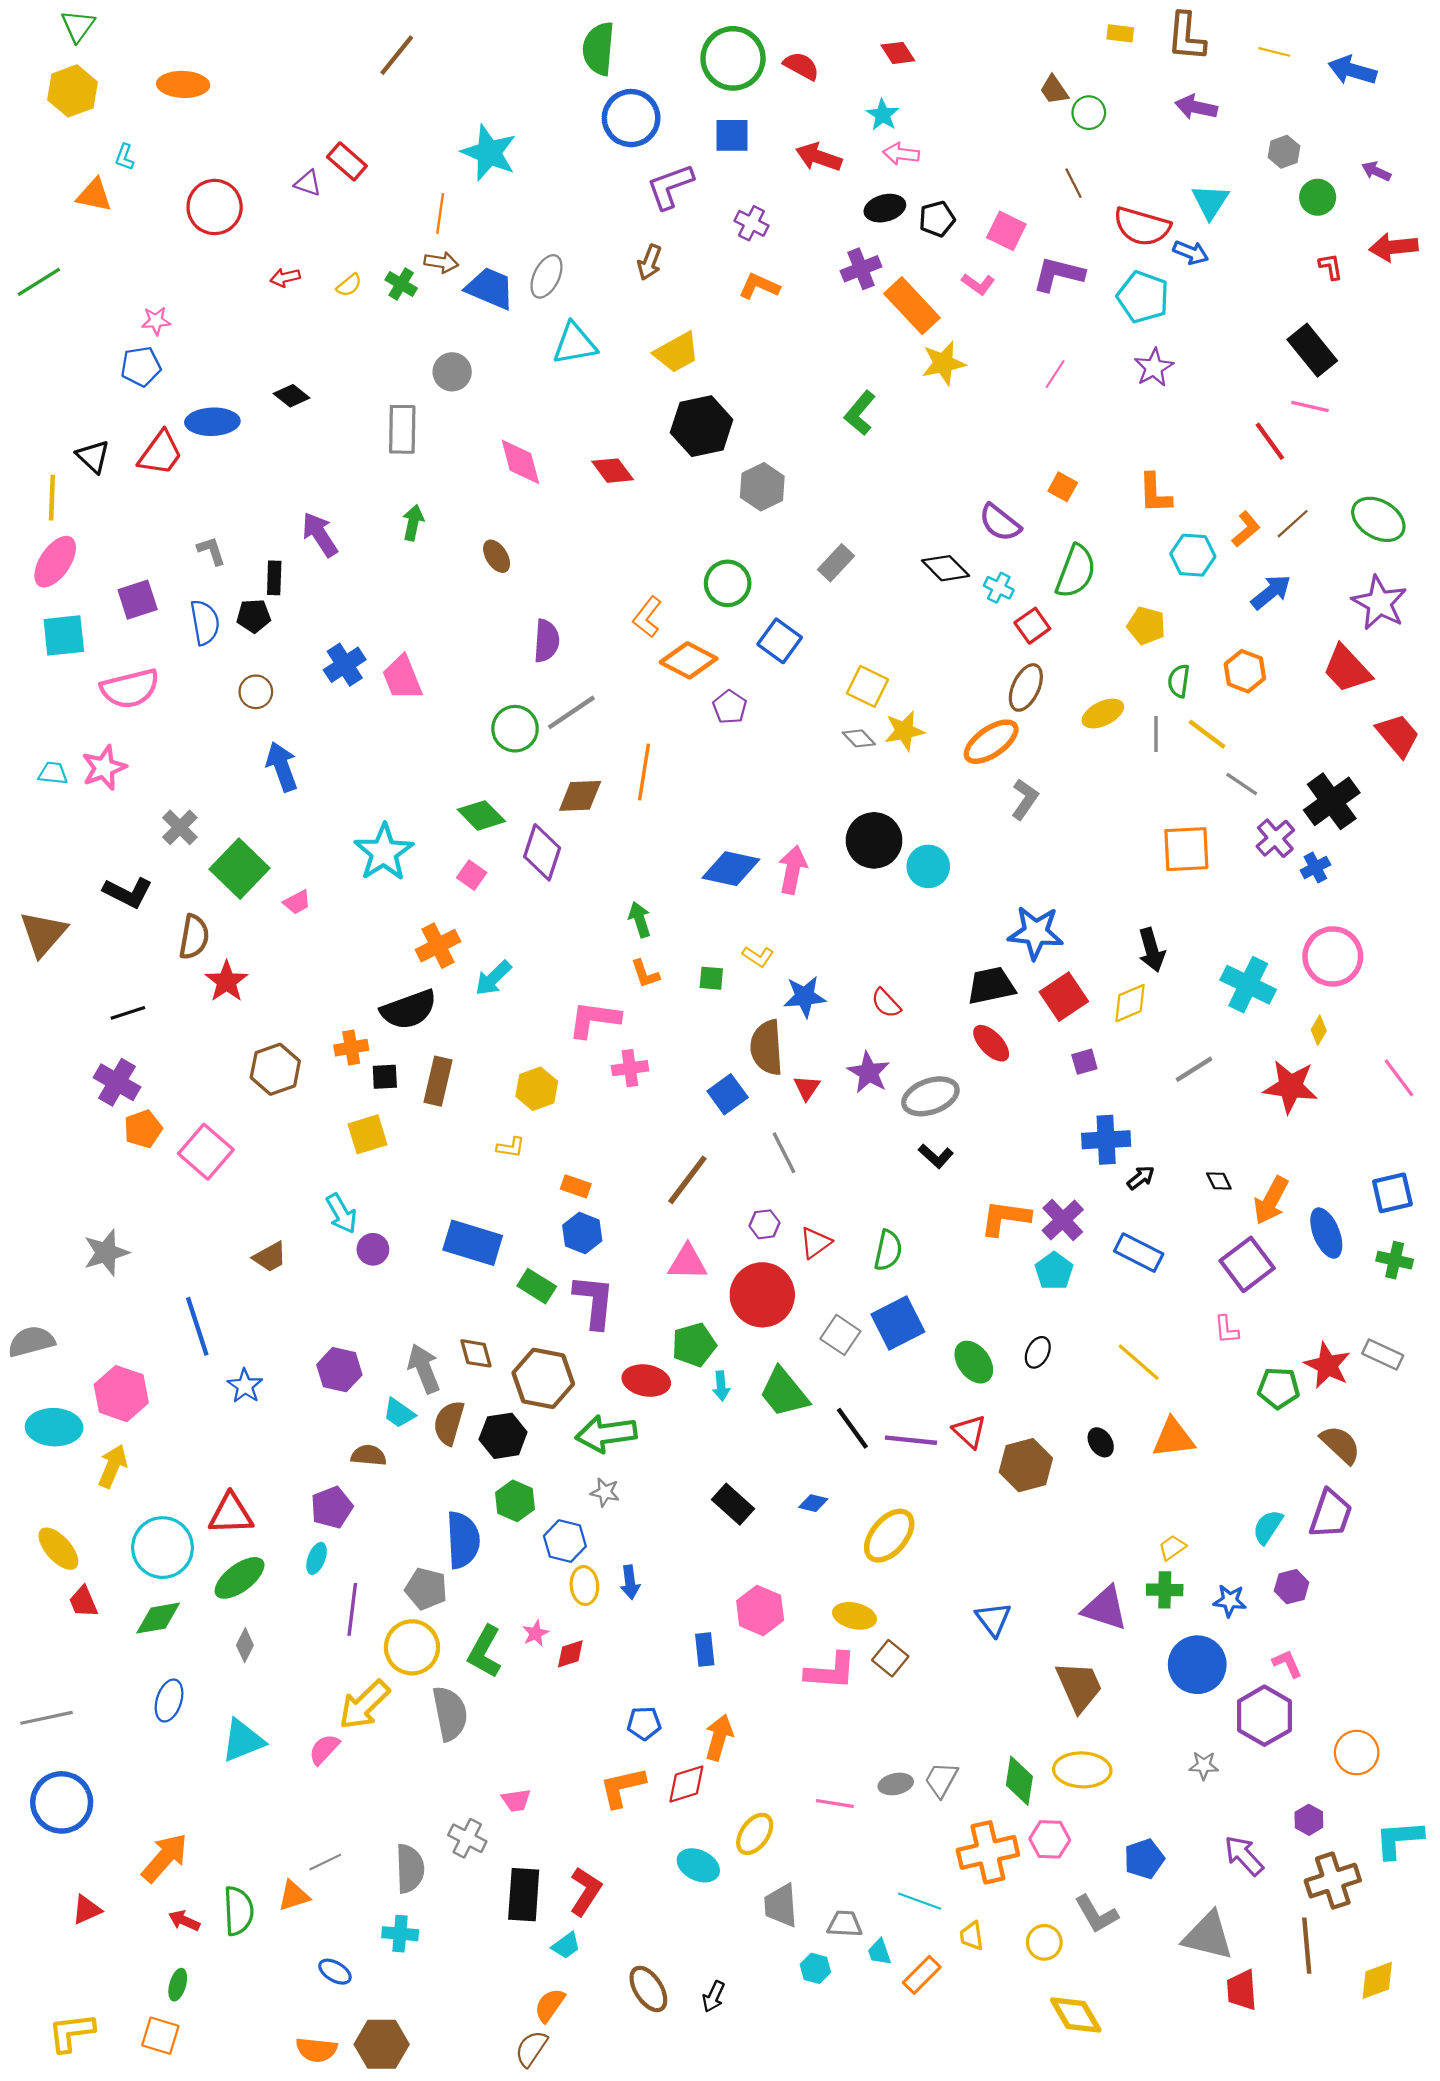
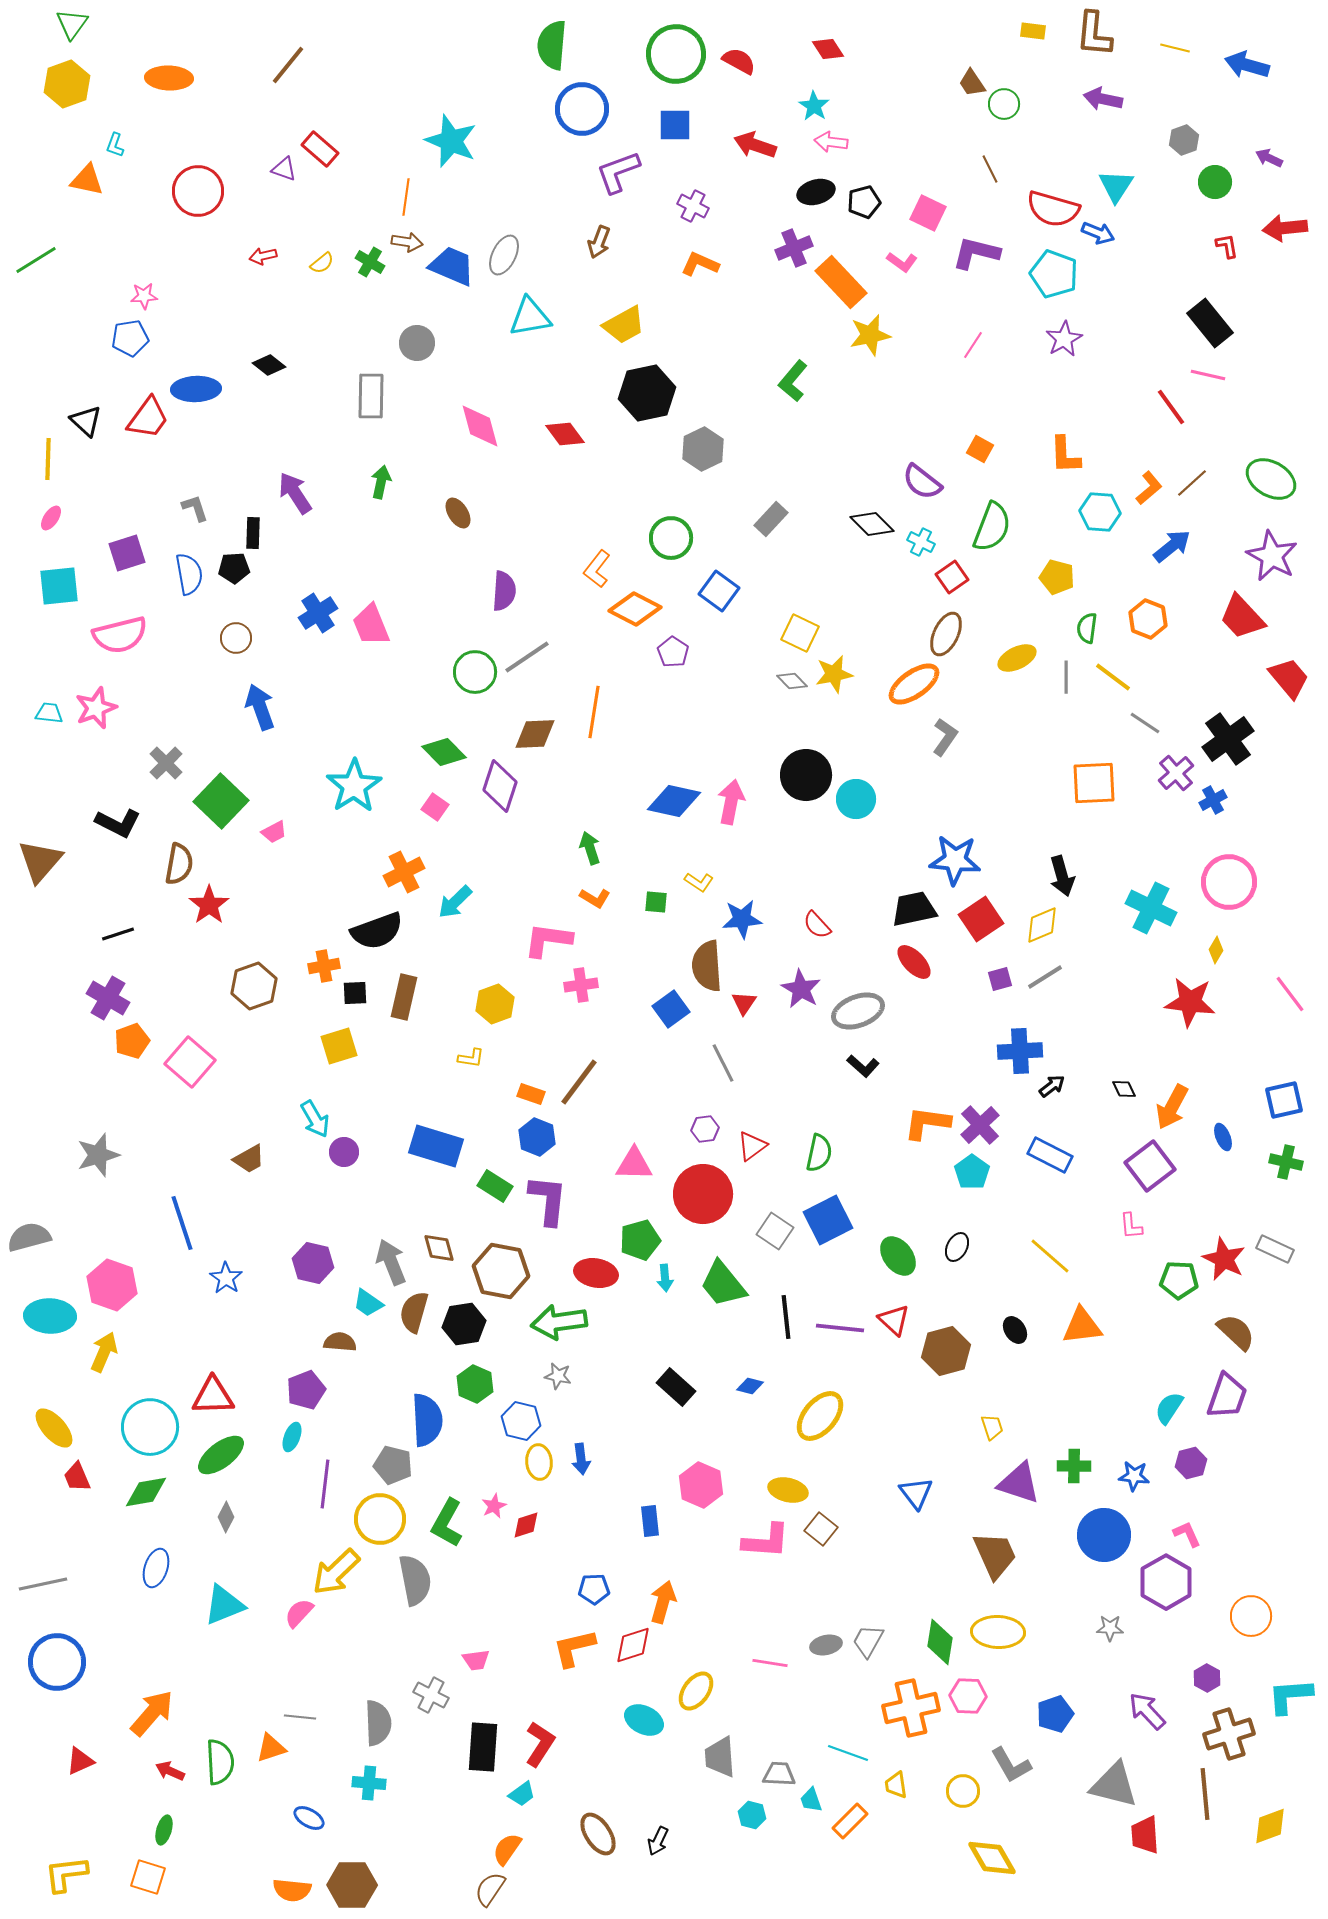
brown line: (397, 55) -> (288, 65), moved
pink ellipse: (55, 562) -> (51, 518), size x0.5
orange L-shape: (645, 974) -> (595, 898), turned -40
gray line: (1194, 1069) -> (1045, 977), moved
brown line: (687, 1180) -> (579, 1082), moved
blue ellipse: (1326, 1233) -> (1223, 1137), size x0.6
black line: (852, 1428) -> (786, 1317), turned 30
yellow trapezoid: (1172, 1548) -> (992, 1427), moved, turned 108
gray line: (325, 1862) -> (300, 1717), turned 32

